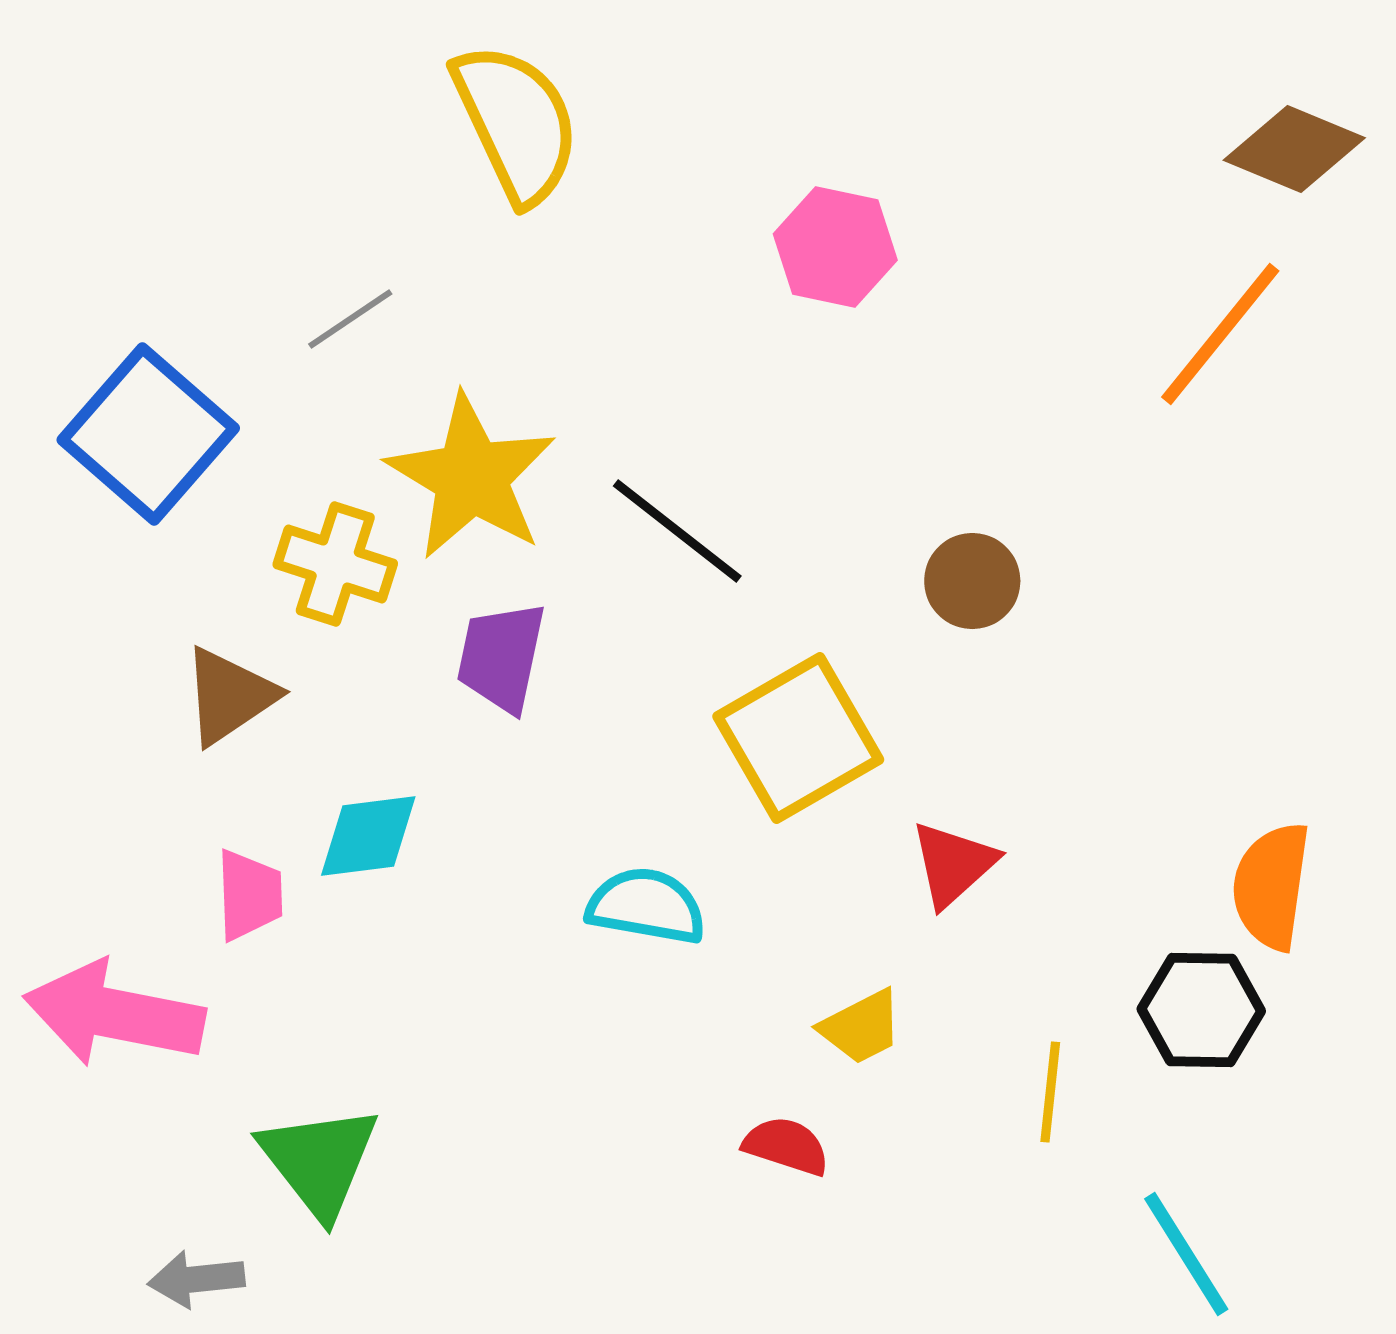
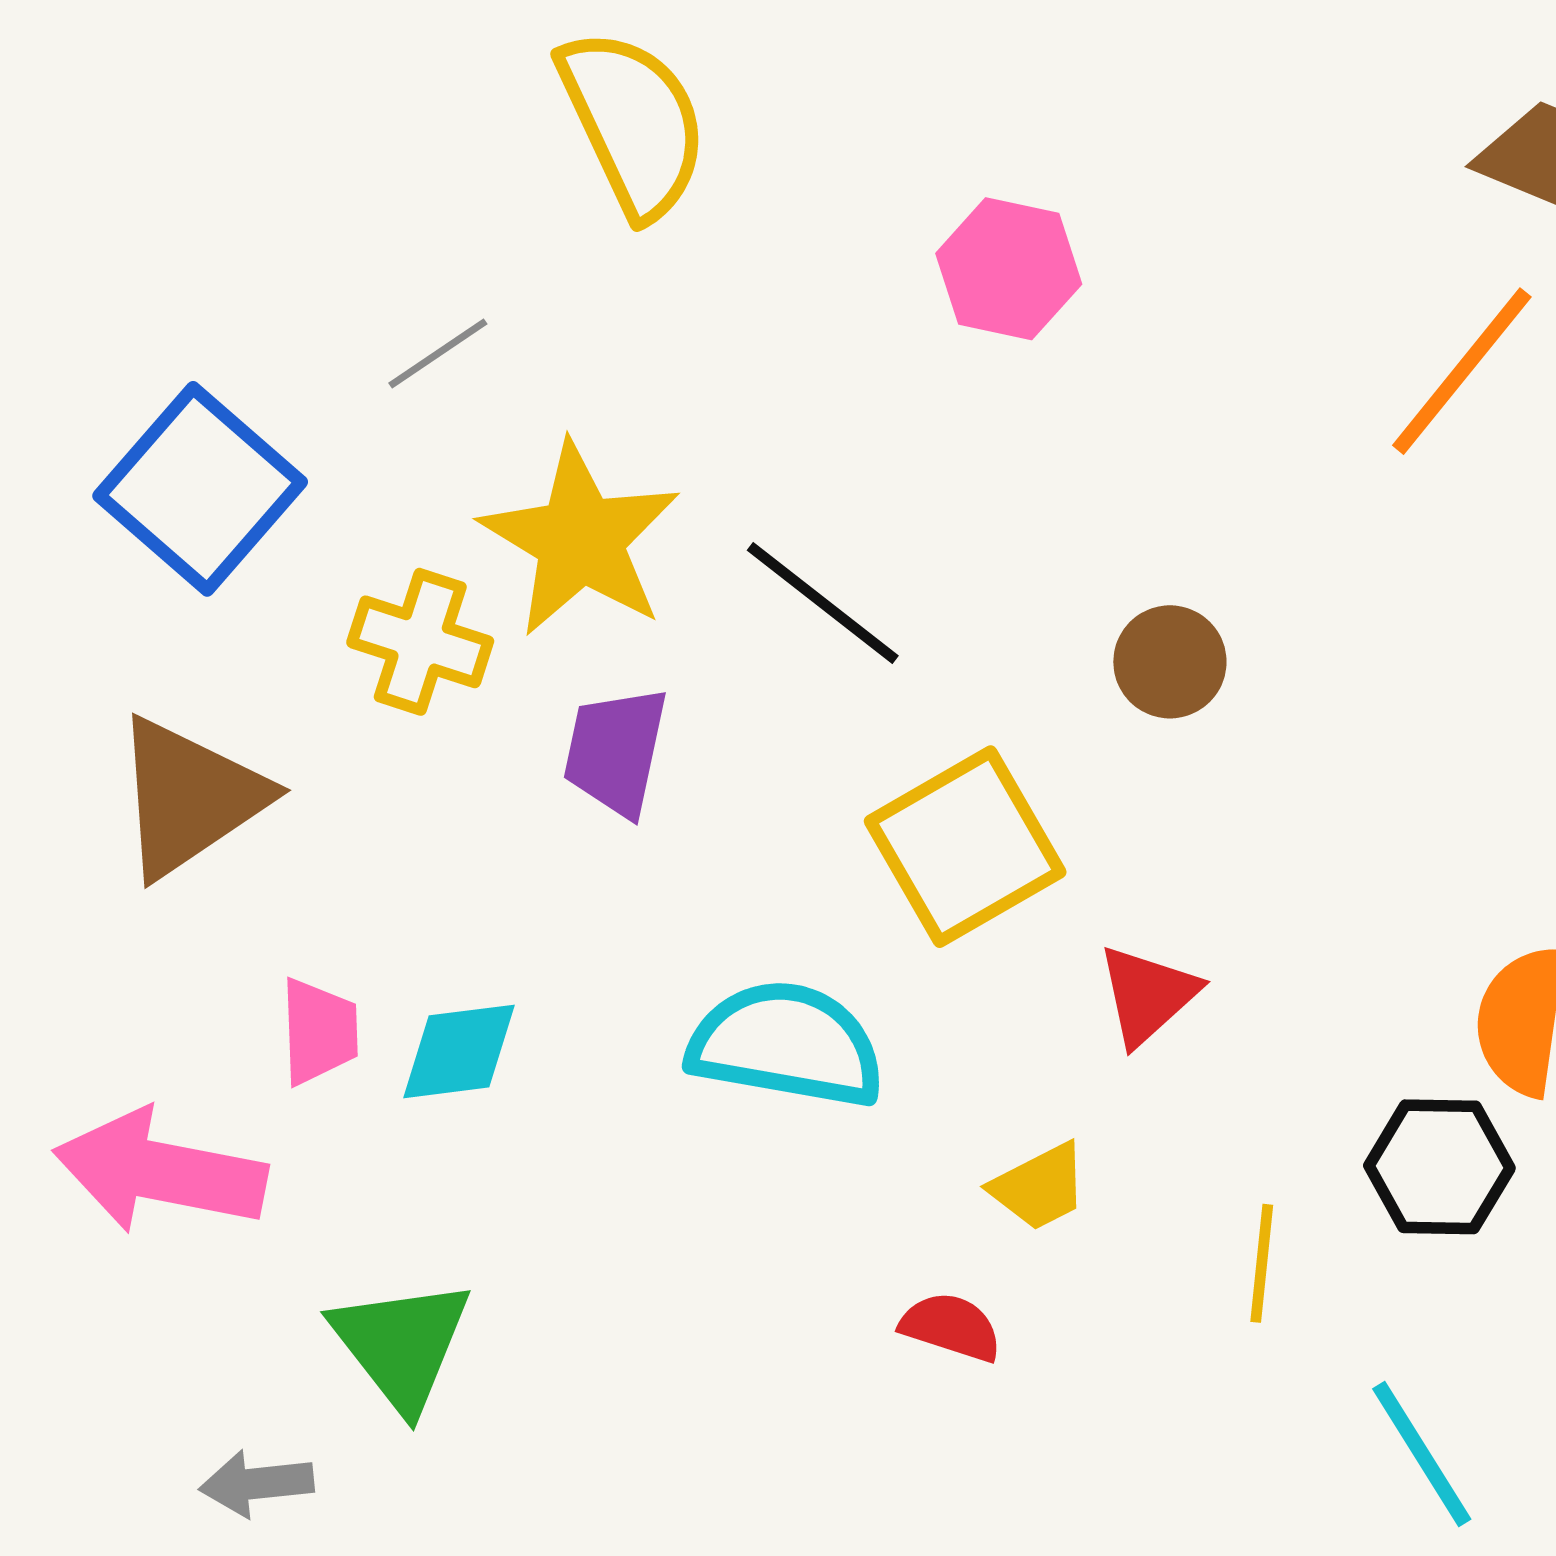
brown triangle: (229, 696) -> (190, 797), moved, size x1.4
cyan diamond: (368, 836) -> (459, 1051), moved
cyan semicircle: (646, 906) -> (786, 1044), size x1.4

